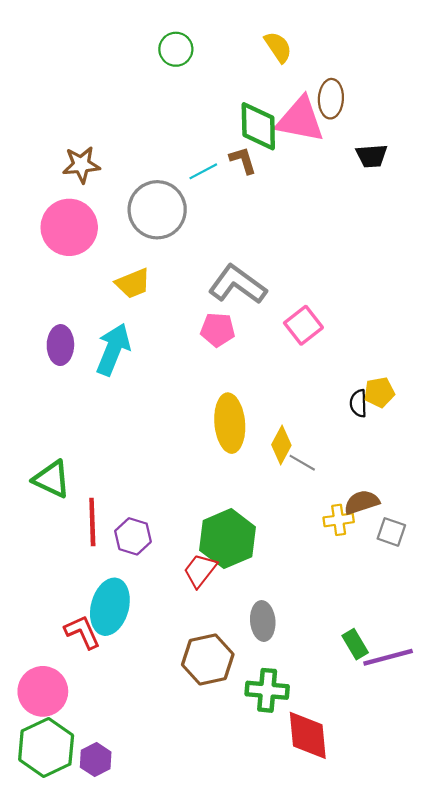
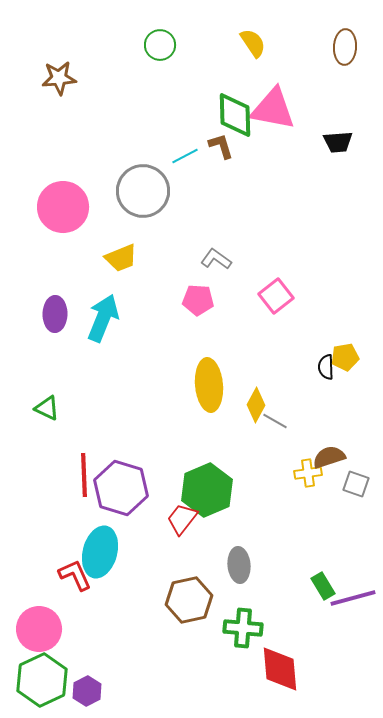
brown ellipse: (331, 99) -> (345, 47), moved
brown star: (81, 165) -> (59, 78), moved
gray L-shape: (237, 285) -> (216, 259), size x0.6
green triangle: (52, 479) -> (47, 408), moved, size x0.7
purple hexagon: (133, 536) -> (121, 488), size x1.6

